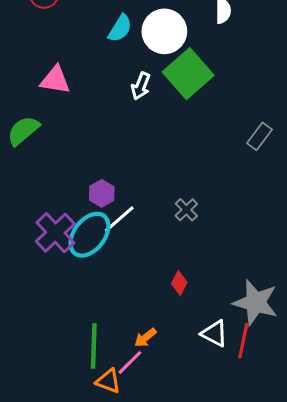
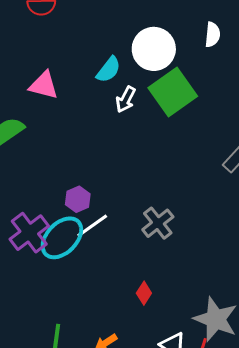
cyan semicircle: (120, 28) -> (109, 70), moved
gray cross: (186, 210) -> (158, 223), size x1.4

